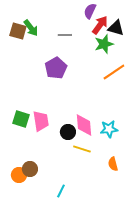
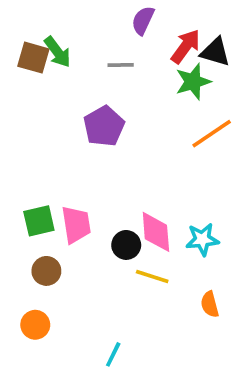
purple semicircle: (90, 11) -> (143, 20), moved
green square: (21, 119) -> (39, 221), turned -30
brown circle: (30, 169) -> (46, 271), moved

